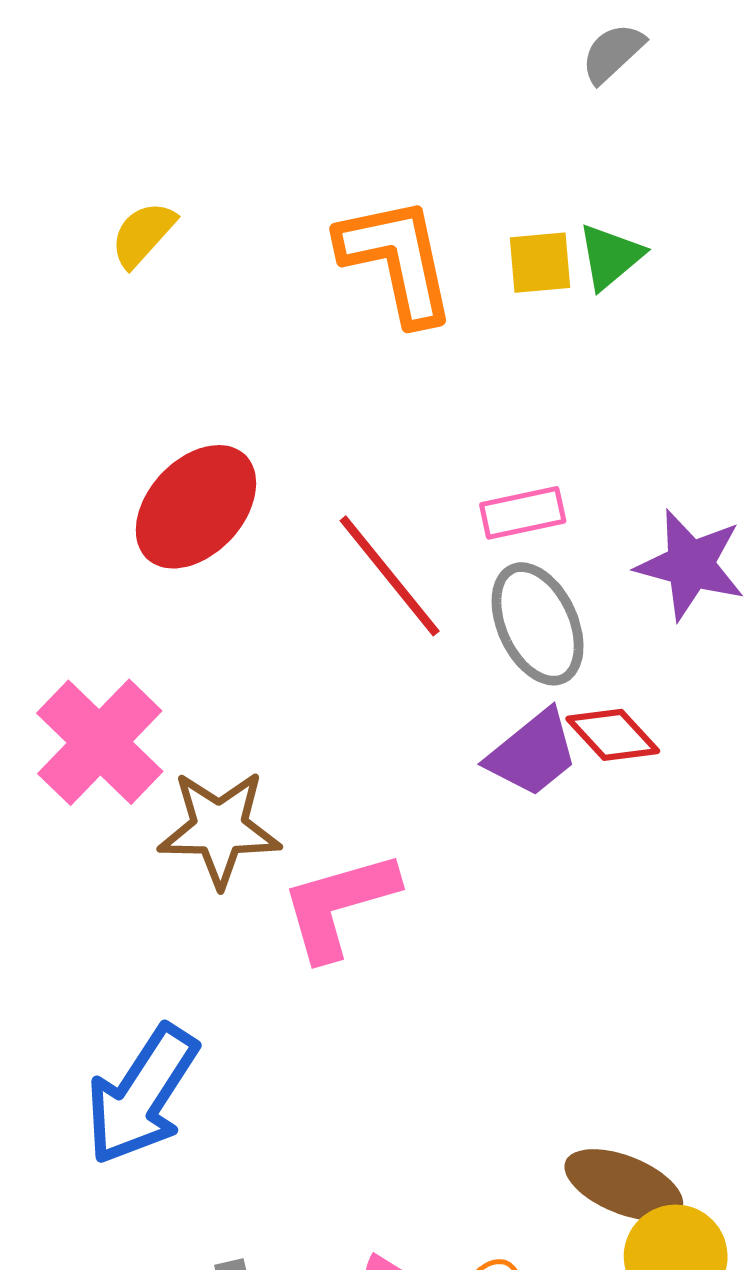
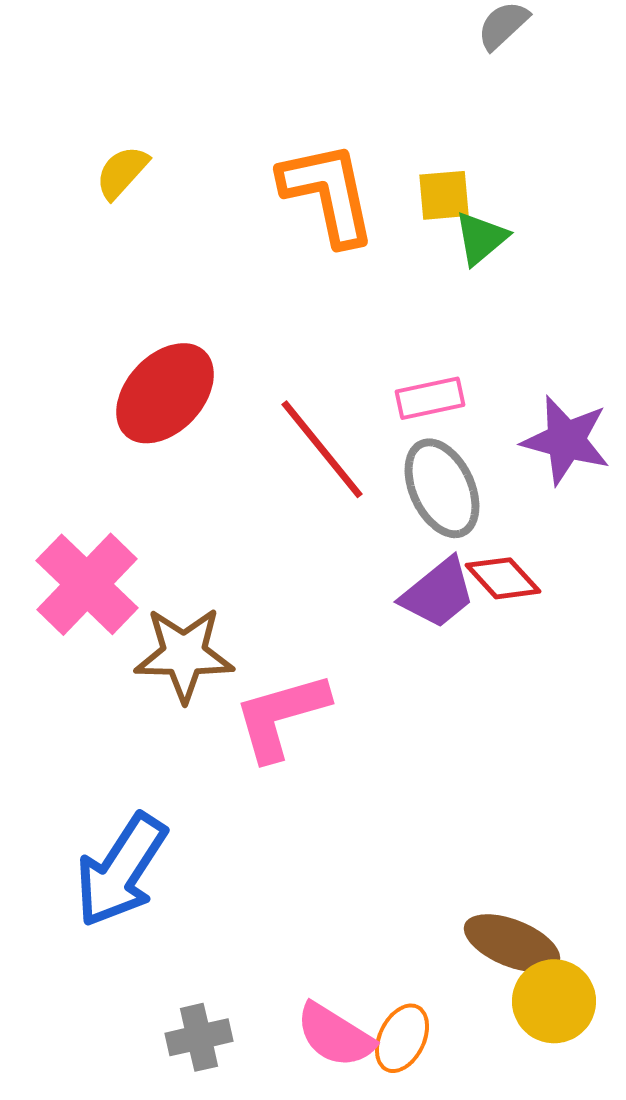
green triangle: (610, 256) -> (481, 238), moved

